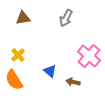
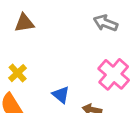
gray arrow: (66, 18) -> (106, 23), moved, turned 84

